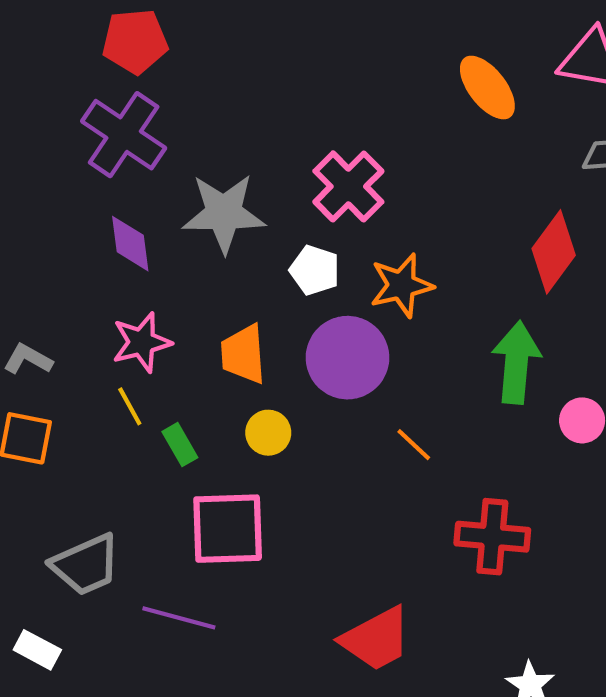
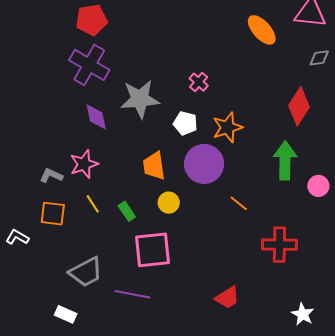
pink cross: (348, 186) -> (199, 82), size x0.6
pink star: (142, 342) -> (84, 164), moved
yellow line: (130, 406) -> (93, 204), moved
red trapezoid: (376, 639) -> (227, 298), size x0.7

